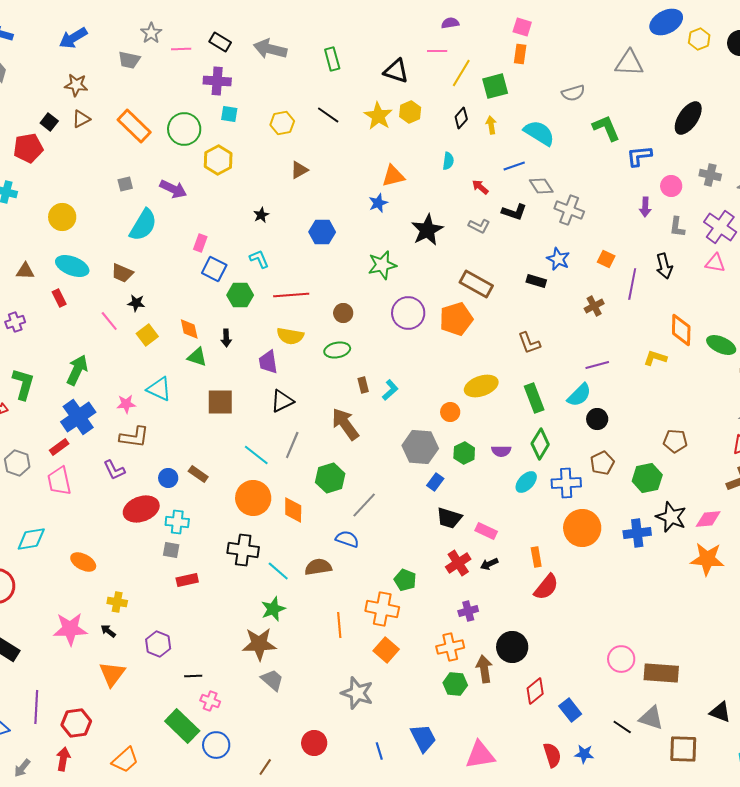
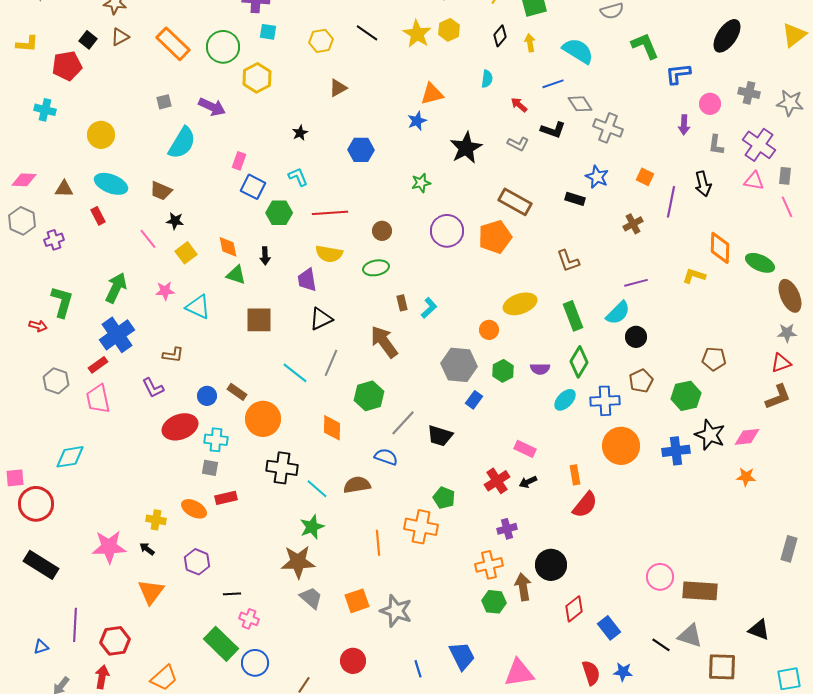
green star: (382, 265) -> (421, 183), size x0.7
pink star: (126, 404) -> (165, 291), moved
brown L-shape: (134, 437) -> (173, 355), size x0.7
orange circle: (253, 498) -> (263, 419), moved
black trapezoid: (449, 518) -> (440, 436), moved
orange star: (707, 559) -> (746, 477), size x0.6
orange ellipse: (83, 562) -> (194, 509), moved
orange square: (386, 650) -> (357, 601), moved, turned 30

